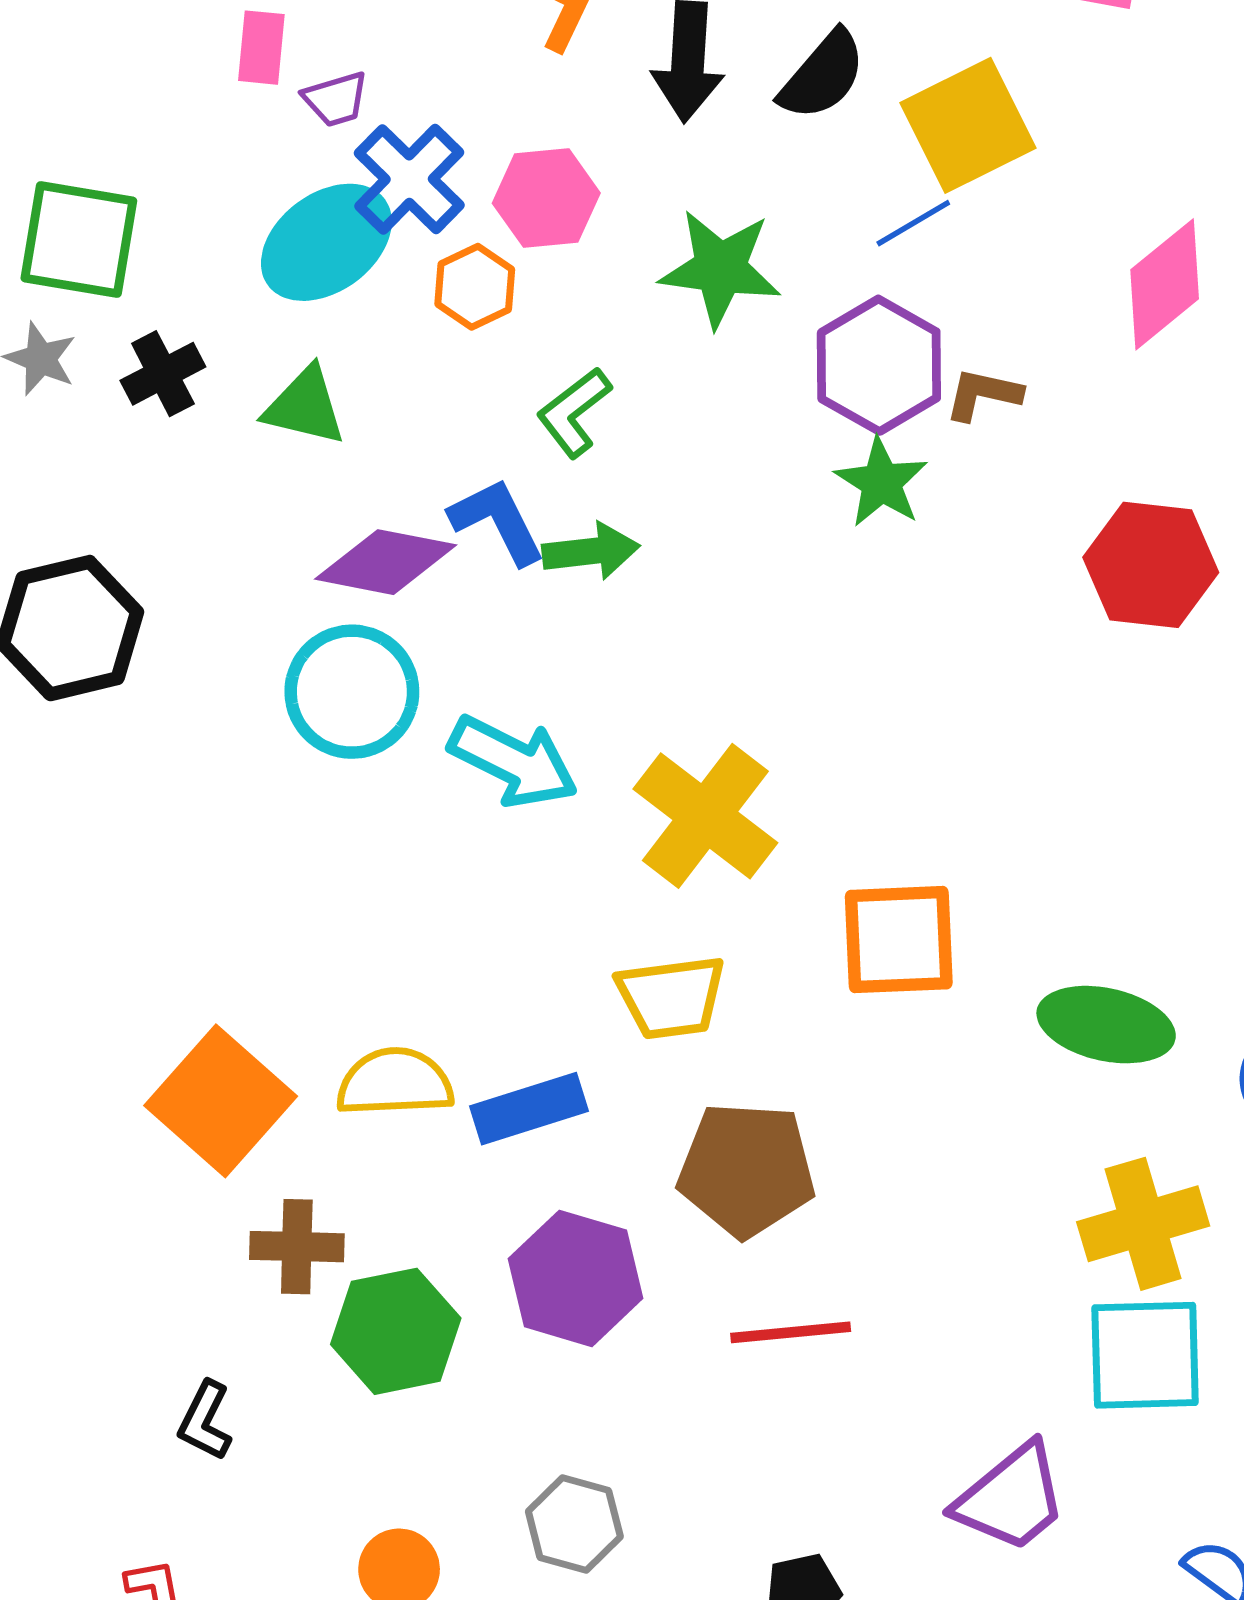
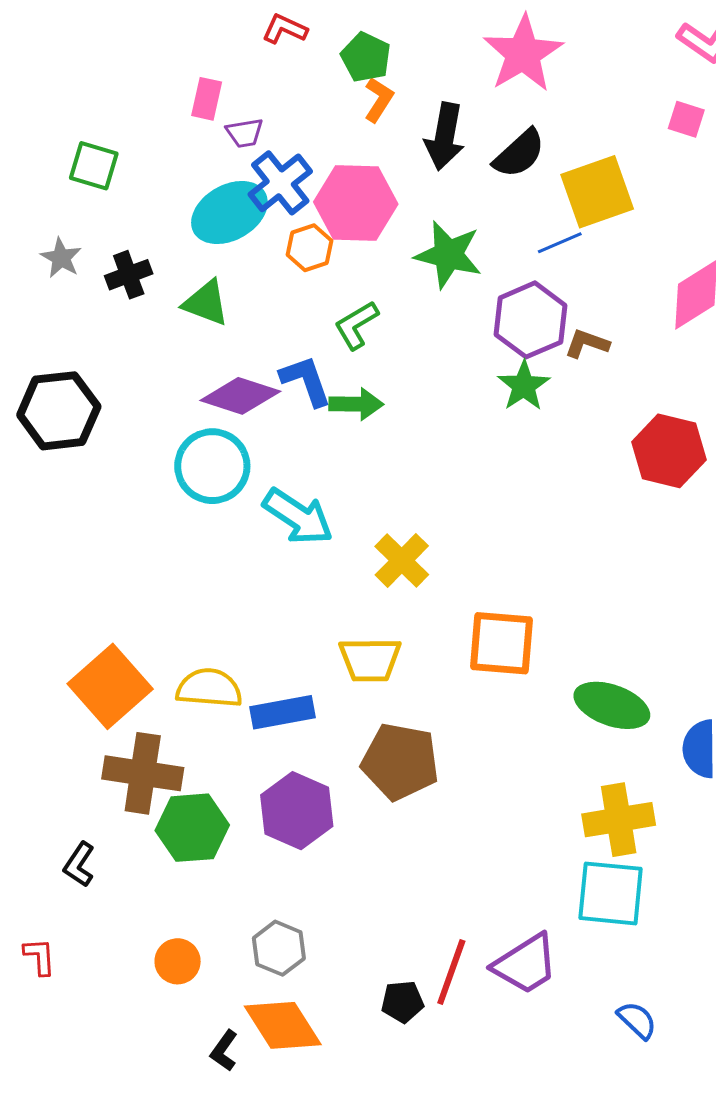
pink hexagon: (546, 198) -> (356, 203), size x1.4
green square: (79, 239) -> (94, 166), moved, size x0.7
yellow cross: (705, 816) -> (402, 560), size x0.7
brown cross: (297, 1247) -> (143, 773), size x1.5
red line: (791, 1332) -> (451, 972), moved, turned -72

